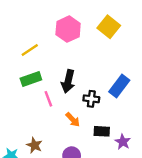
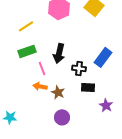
orange arrow: (73, 120) -> (40, 86), moved, turned 144
black rectangle: (102, 131) -> (88, 87), moved
brown star: (34, 145) -> (58, 92), moved

